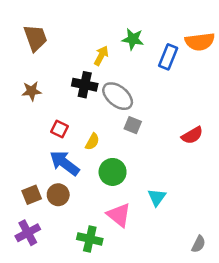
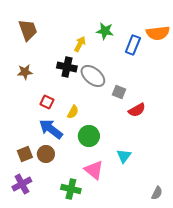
gray square: (133, 125) -> (119, 92), moved
red semicircle: (192, 135) -> (137, 110), moved

